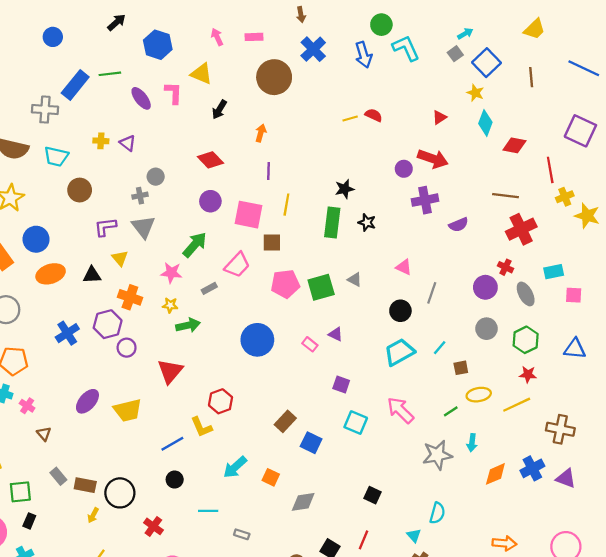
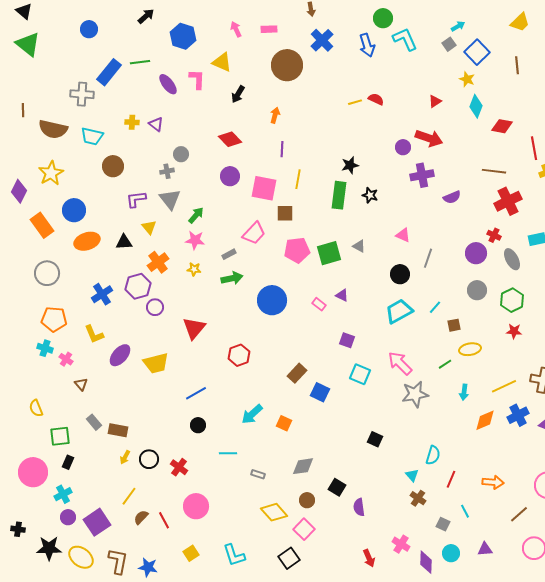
green arrow: (195, 245) -> (196, 215), moved, size x0.7
orange cross: (130, 297) -> (158, 262), turned 35
green arrow: (188, 325) -> (232, 278), moved
yellow line: (517, 405) -> (504, 386), moved
yellow L-shape: (201, 427) -> (94, 334), moved
gray star: (437, 455) -> (415, 394), moved
black circle: (120, 493) -> (149, 459), moved, size x0.7
gray diamond: (303, 502) -> (303, 466), moved
red line: (364, 540) -> (451, 479), moved

